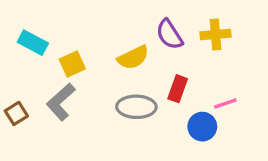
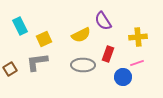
yellow cross: (215, 34) -> (138, 37), moved
cyan rectangle: (33, 43) -> (20, 26), turned 36
gray L-shape: (61, 102) -> (37, 62), turned 35

